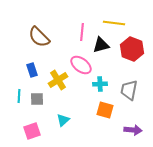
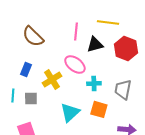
blue rectangle: (32, 70) -> (26, 69), turned 40
cyan triangle: (63, 120) -> (70, 112), moved, size x1.5

